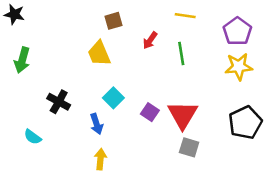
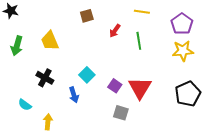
yellow trapezoid: (99, 53) -> (50, 41), moved
gray square: (189, 147) -> (121, 113), moved
yellow arrow: (100, 159) -> (48, 122), moved

